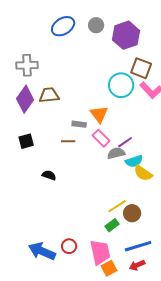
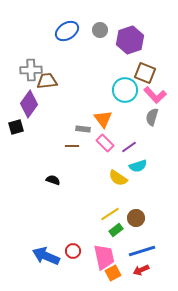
brown trapezoid: (49, 95) -> (47, 81), moved
black square: (26, 141) -> (16, 127), moved
gray semicircle: (116, 153) -> (152, 117), moved, turned -60
yellow semicircle: (143, 173) -> (118, 178), moved
yellow line: (117, 206) -> (110, 214), moved

